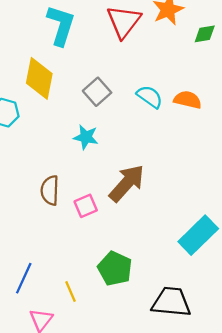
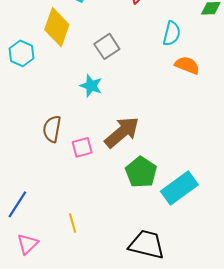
cyan semicircle: (150, 97) -> (172, 33), moved, turned 60
green pentagon: (115, 269) -> (141, 172), moved
yellow line: (71, 292) -> (73, 223), moved

